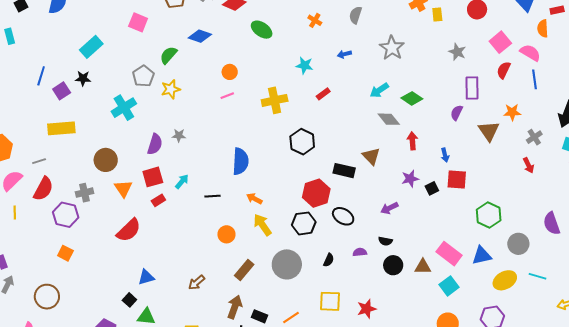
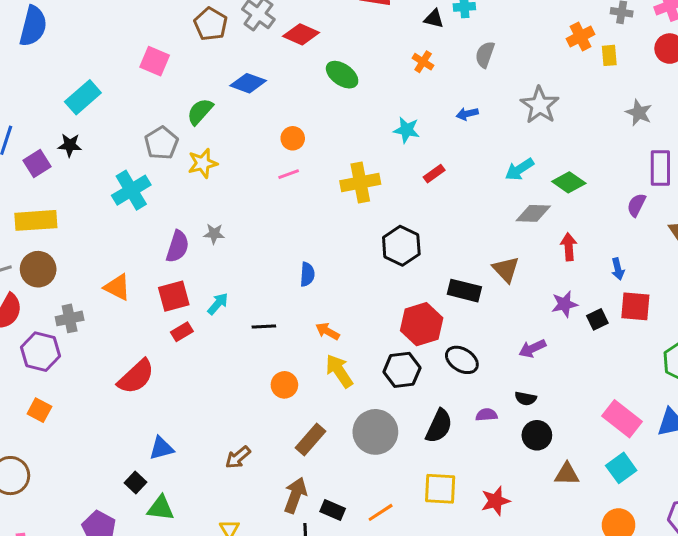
gray diamond: (389, 119) -> (533, 213), turned -50
brown circle: (106, 160) -> (38, 269), moved
blue semicircle: (240, 161) -> (307, 274), size x0.6
orange triangle: (123, 189) -> (117, 287), moved, turned -30
black semicircle: (329, 260) -> (439, 426), size x1.6
brown triangle: (423, 267) -> (567, 474), moved

